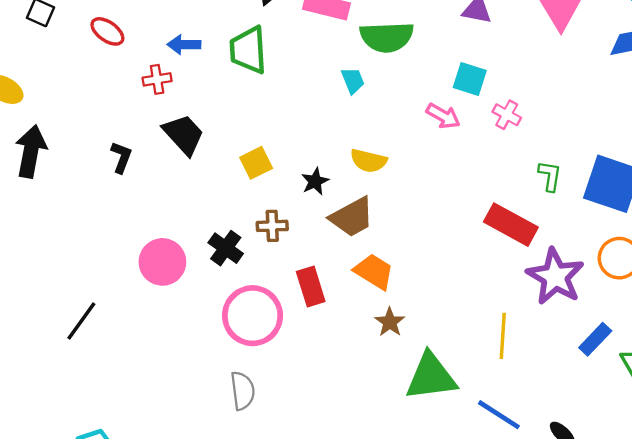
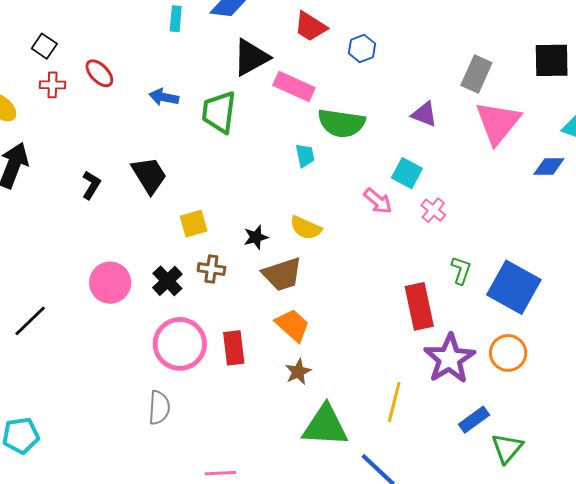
red cross: (157, 79) -> (52, 85), moved
yellow square: (256, 163) -> (194, 224), moved
red rectangle: (511, 225) -> (419, 306), turned 39
red rectangle: (311, 286) -> (234, 348), moved

